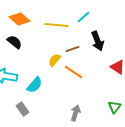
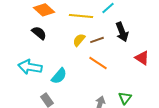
yellow semicircle: (54, 60) -> (79, 40), moved
green triangle: (114, 107) -> (125, 98), moved

